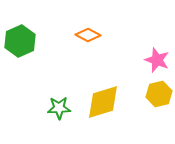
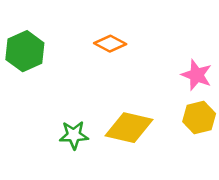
yellow diamond: (103, 102) -> (129, 128), turned 30

